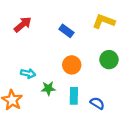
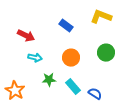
red arrow: (23, 24) -> (26, 36), moved, turned 66
cyan arrow: (28, 73) -> (35, 58), moved
cyan rectangle: (74, 96) -> (73, 87), turned -42

